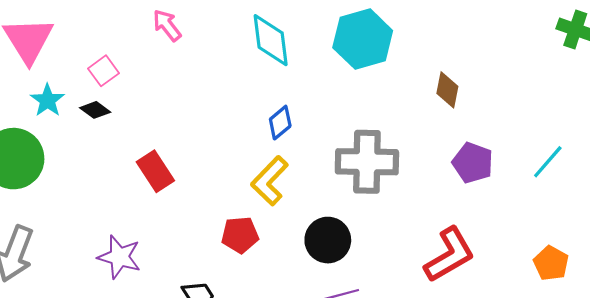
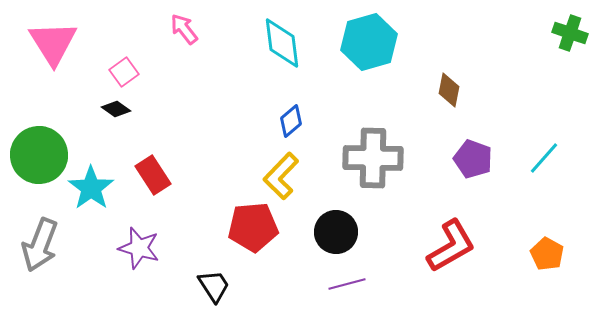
cyan star: (47, 100) -> (91, 188), moved, size x1.4
red rectangle: (155, 171) -> (153, 175), moved
red pentagon: (240, 235) -> (253, 227), size x1.4

